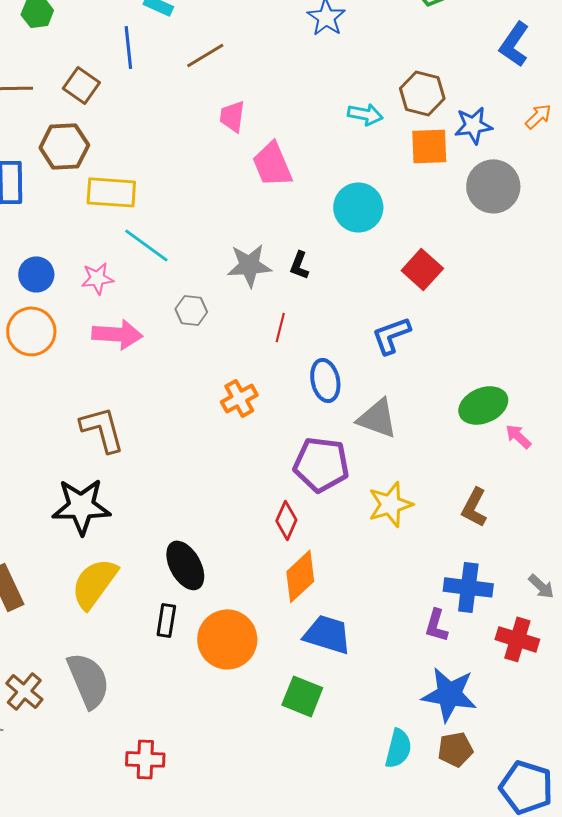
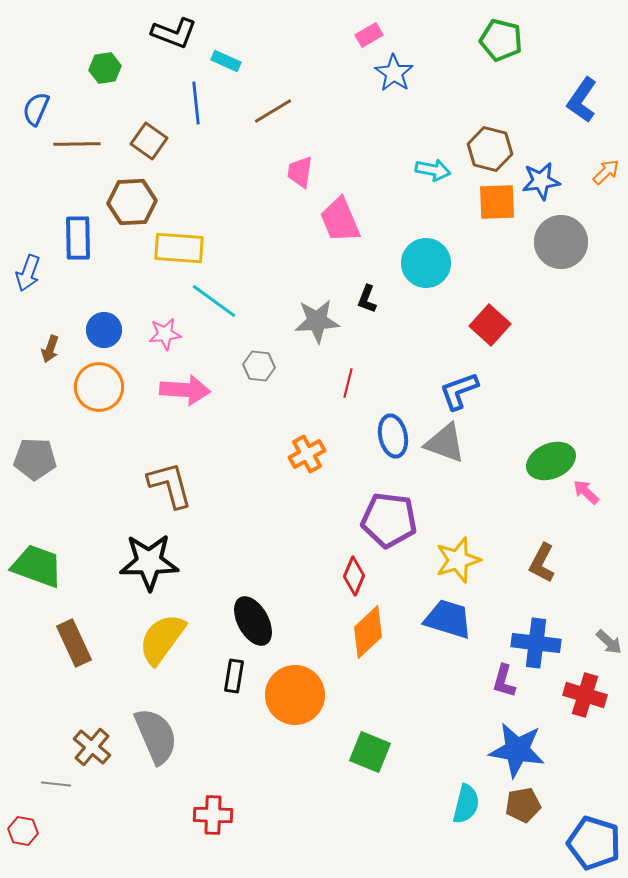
black L-shape: (299, 265) -> (367, 299), moved
gray triangle: (377, 418) -> (445, 443), moved
blue trapezoid: (327, 634) -> (448, 619), moved

